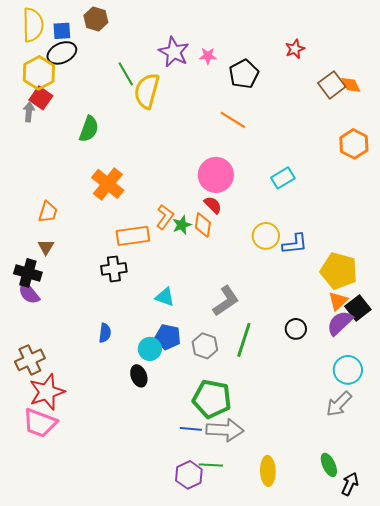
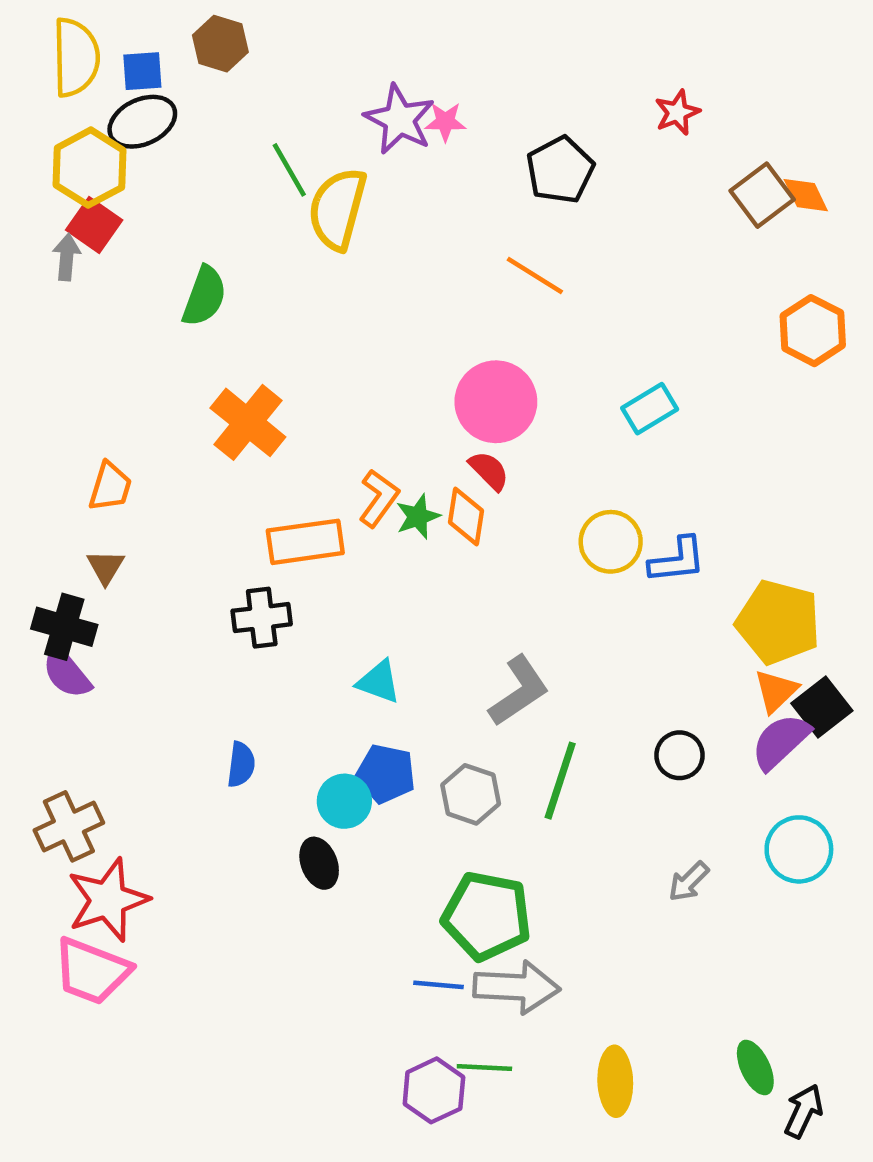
pink star: (208, 56) -> (445, 122), moved
gray arrow: (339, 404) -> (689, 882), moved, size x0.7

